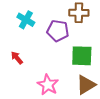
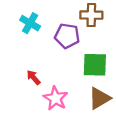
red arrow: (17, 58) -> (34, 77), moved

